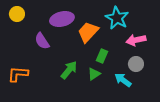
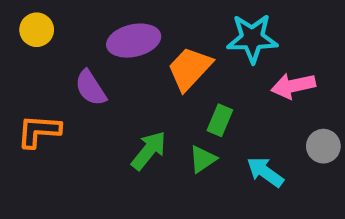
cyan star: (117, 18) -> (252, 38), turned -30
gray circle: (136, 64) -> (323, 146), moved
orange L-shape: (18, 74) -> (39, 131), moved

